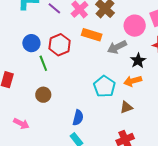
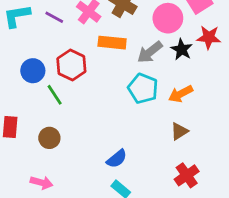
black star: (138, 61) -> (182, 49), moved
cyan pentagon: (104, 86) -> (143, 88), moved
brown circle: (43, 95) -> (49, 138), moved
blue semicircle: (78, 118) -> (117, 159), turned 49

